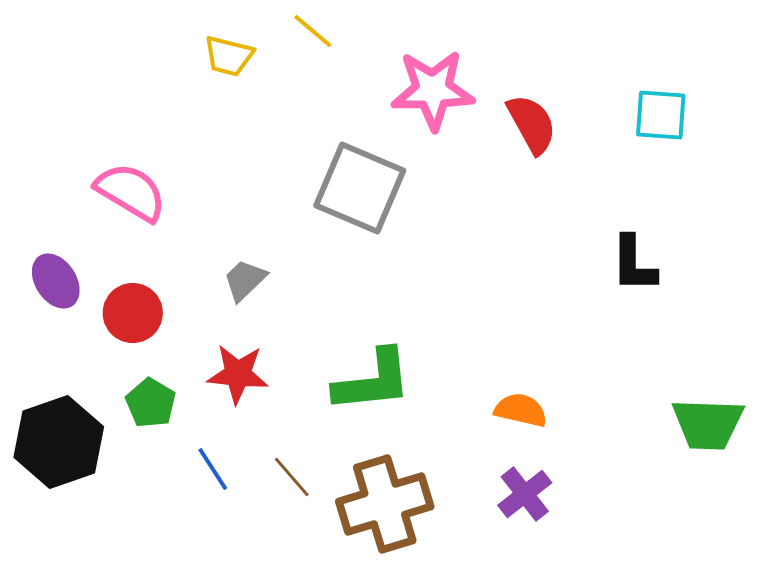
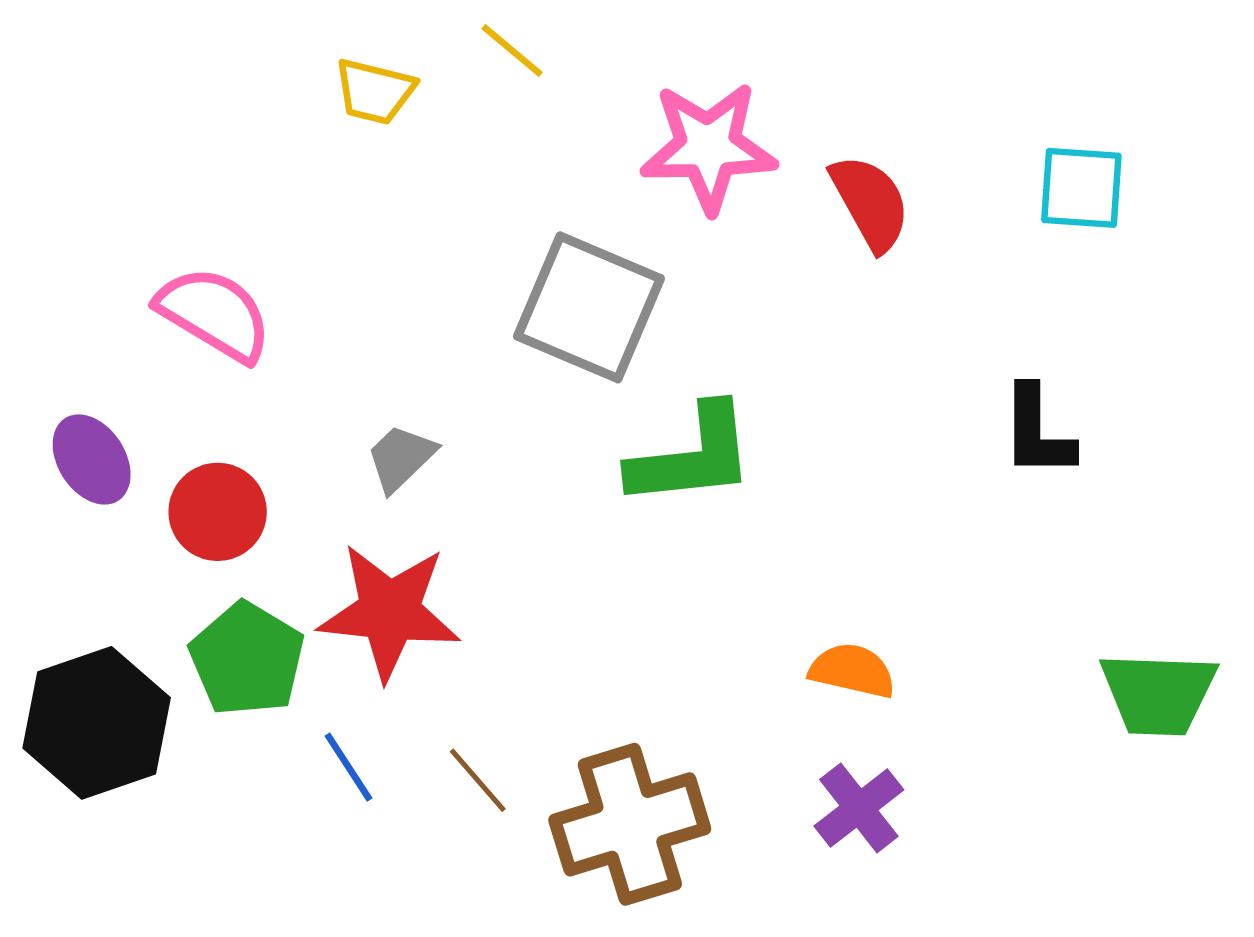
red star: (238, 374) -> (389, 612), size x1.4
green L-shape: (373, 381) -> (692, 456), moved
green pentagon: (151, 403) -> (247, 659), size x1.4

